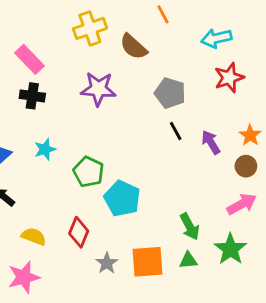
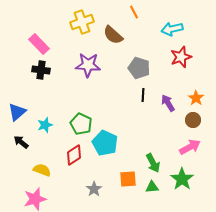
black line: (176, 131) -> (143, 95), turned 32
cyan star: (45, 149) -> (45, 125), moved
red diamond: (79, 232) -> (74, 155), moved, turned 35
orange square: (148, 262) -> (128, 179), moved, size x0.7

